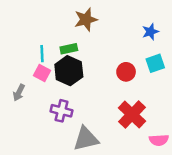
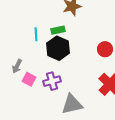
pink square: (42, 73) -> (29, 79), moved
purple cross: (61, 111) -> (52, 81), turned -30

